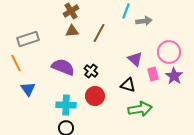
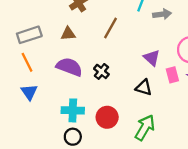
brown triangle: (72, 31) -> (68, 34), moved
orange line: (16, 63) -> (27, 62), moved
red circle: (95, 96) -> (107, 117), moved
green arrow: (140, 109) -> (145, 128), moved, turned -50

